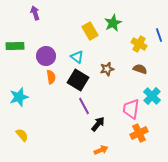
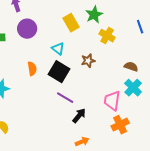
yellow cross: (139, 44) -> (107, 36), moved
purple circle: (46, 56) -> (27, 29), moved
brown semicircle: (140, 69) -> (131, 67), moved
purple line: (84, 106) -> (65, 98), turned -30

